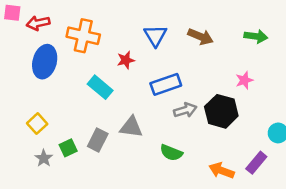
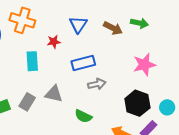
green arrow: (256, 36) -> (139, 23), moved
pink star: (244, 80) -> (144, 65), size x1.6
cyan rectangle: (100, 87) -> (32, 61), turned 42
black hexagon: (221, 111) -> (137, 103), moved

